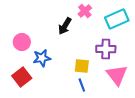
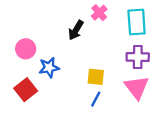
cyan rectangle: (117, 19) -> (137, 22), turned -70
purple cross: (106, 49) -> (138, 57), moved
blue line: (82, 85) -> (96, 99), turned 48

